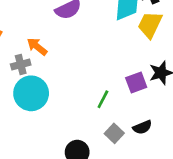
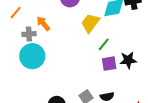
yellow trapezoid: (150, 25) -> (90, 23), moved
green line: (103, 99) -> (104, 44), moved

